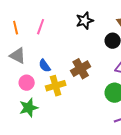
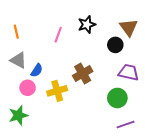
pink line: (41, 27) -> (58, 35), moved
blue semicircle: (45, 66) -> (37, 70), moved, turned -112
green star: (29, 108) -> (18, 115), moved

